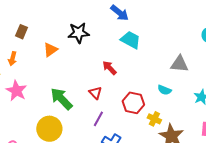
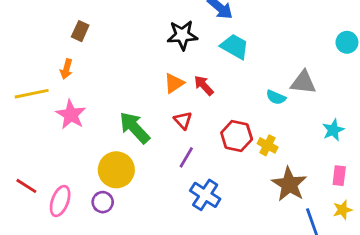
black star: (79, 33) -> (182, 35), moved
orange triangle: (51, 50) -> (174, 83), moved
cyan semicircle: (164, 90) -> (276, 97), moved
yellow cross: (154, 119) -> (268, 145), moved

